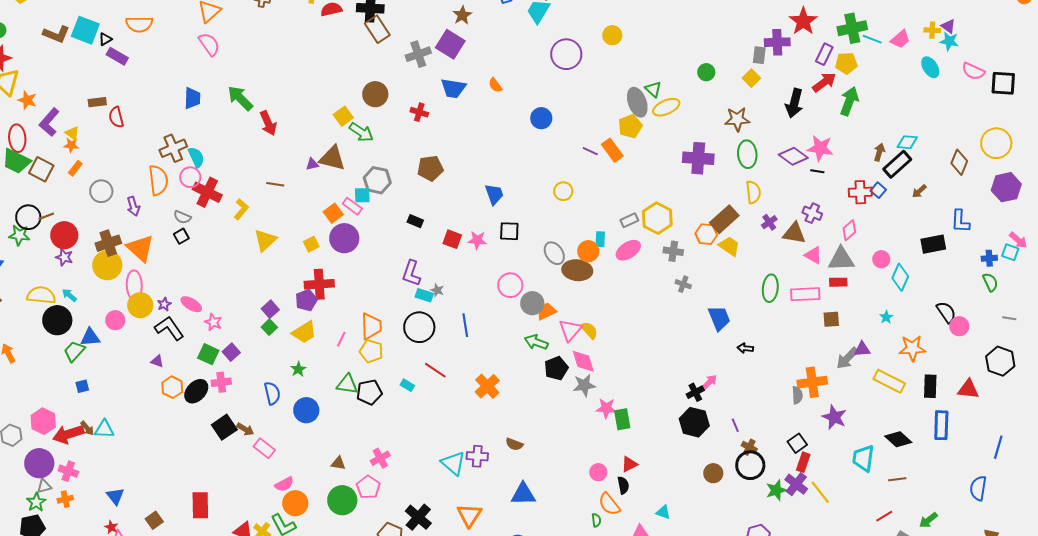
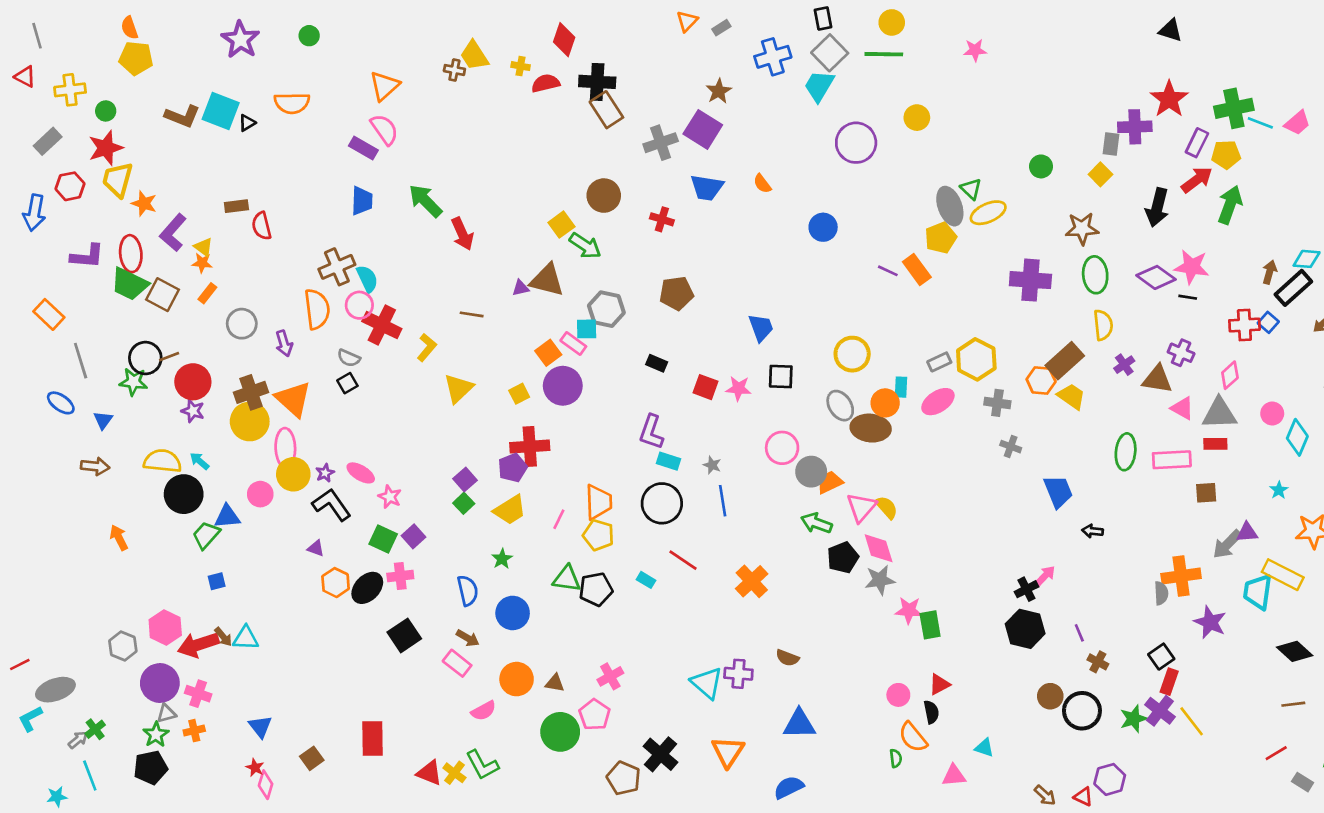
purple rectangle: (117, 56) -> (363, 148), moved
yellow circle: (563, 191) -> (852, 354), moved, size x1.4
gray star: (437, 290) -> (712, 465), moved
brown arrow: (245, 429) -> (468, 638), moved
cyan trapezoid: (863, 458) -> (1258, 592), moved
black circle: (750, 465) -> (1082, 711), moved
orange circle: (295, 503) -> (517, 679), moved

